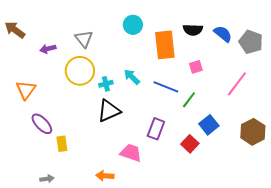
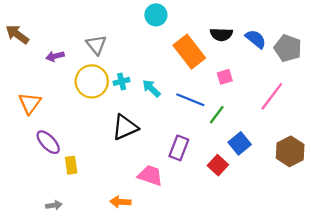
cyan circle: (133, 25) -> (156, 15), moved
orange rectangle: (165, 45) -> (189, 52), turned -32
cyan cross: (106, 84) -> (122, 81), moved

